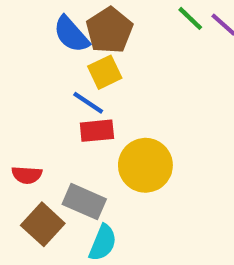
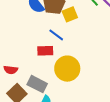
yellow square: (105, 72) -> (70, 14), moved
blue line: (88, 103) -> (56, 35), moved

